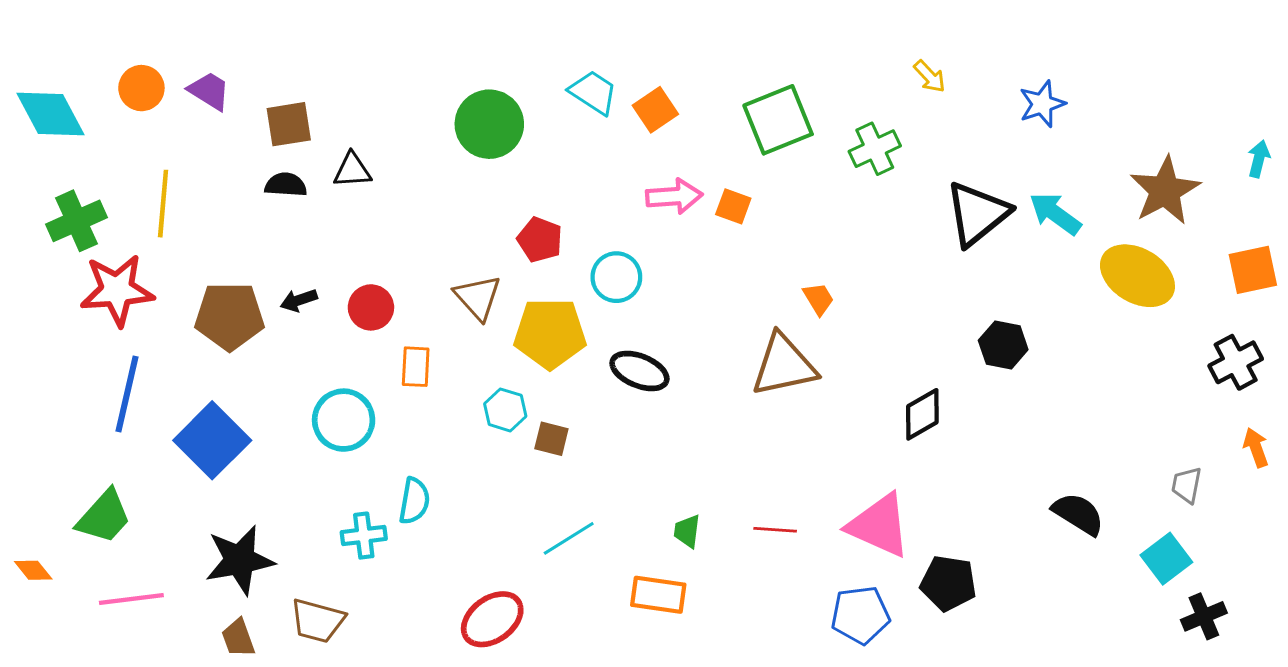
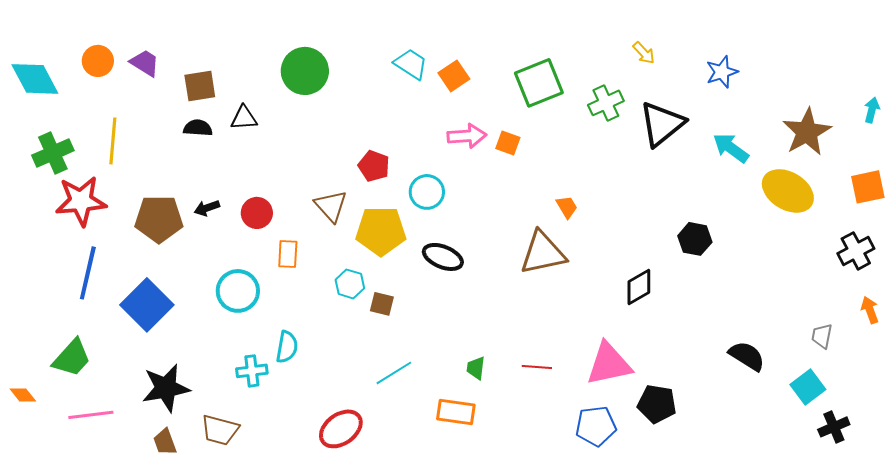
green circle: (489, 124) -> (305, 71), moved
black triangle: (977, 214) -> (662, 124), moved
pink triangle: (879, 525) -> (609, 364), turned -36

